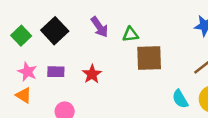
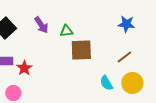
red star: (92, 74) -> (24, 68), moved

